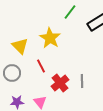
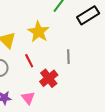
gray line: (82, 81) -> (68, 57), moved

